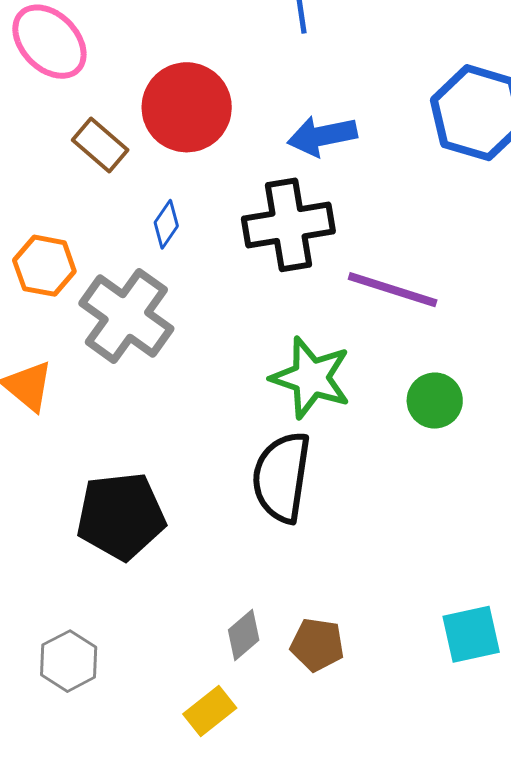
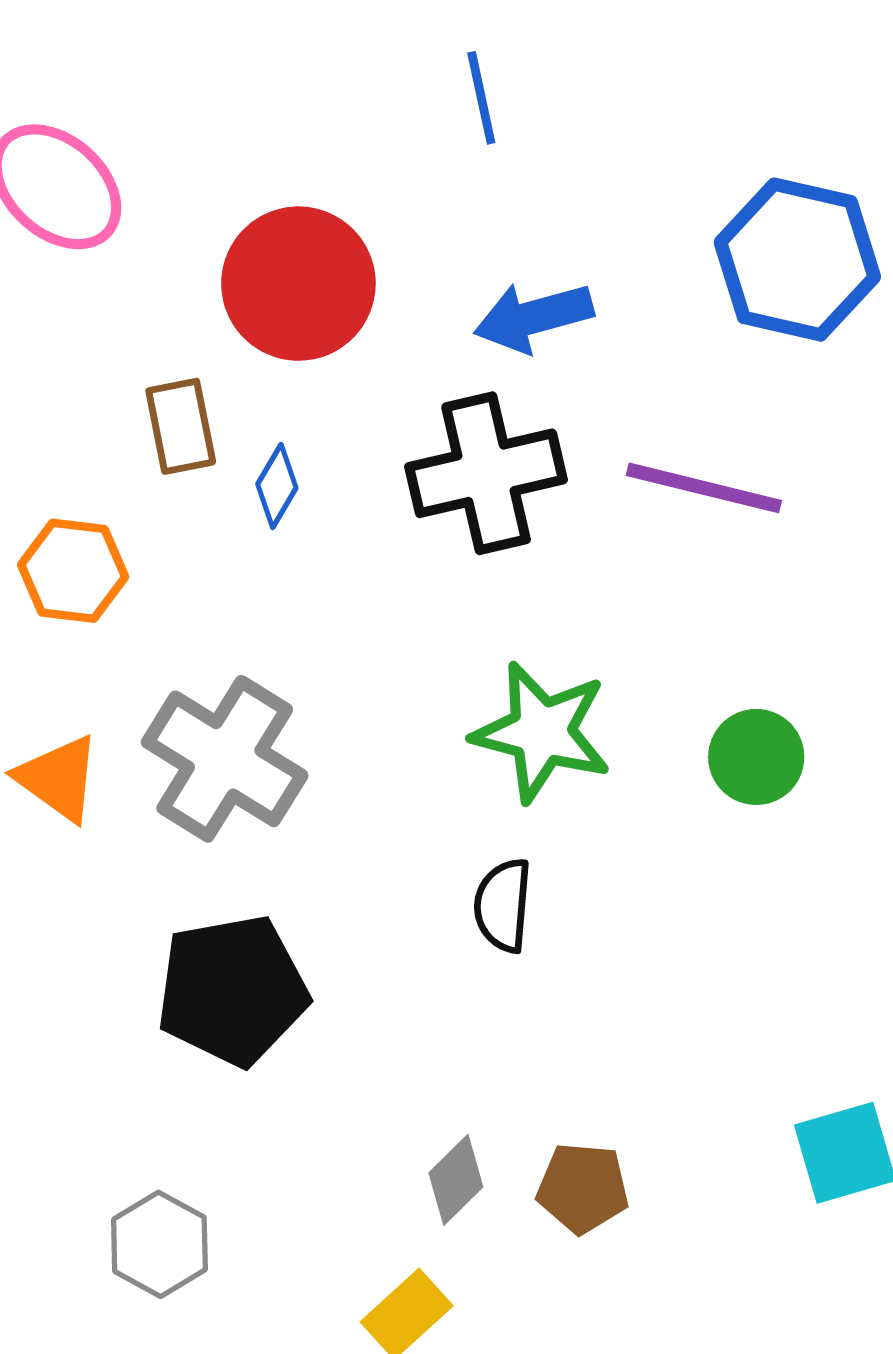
brown rectangle: (100, 145) -> (181, 426), moved, turned 42
purple line: (393, 290) -> (704, 488), moved
gray cross: (126, 316) -> (225, 759), moved
black semicircle: (282, 477) -> (503, 905), size x0.6

